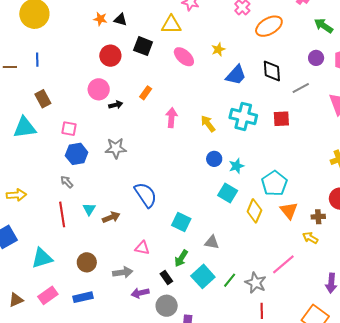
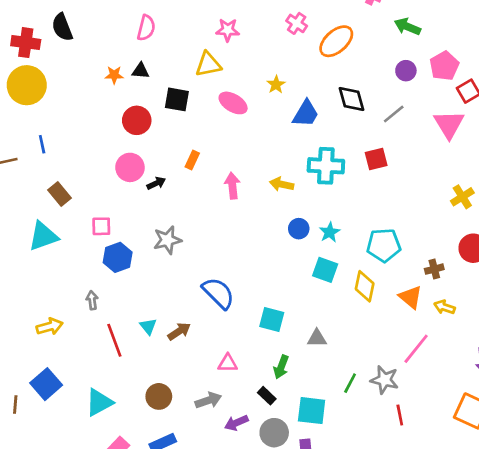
yellow arrow: (208, 124) -> (282, 184), turned -30
gray arrow: (67, 182) -> (92, 300), moved, turned 48
cyan pentagon: (274, 183) -> (384, 245), turned -30
orange triangle: (289, 211) -> (411, 297), moved
brown cross: (318, 217) -> (434, 269), moved
cyan square: (203, 276) -> (312, 411), moved, turned -30

